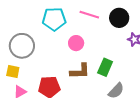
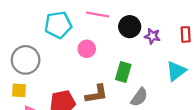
black circle: (119, 18) -> (130, 27), moved
brown L-shape: (80, 71) -> (96, 94), moved

